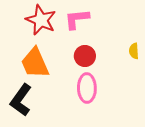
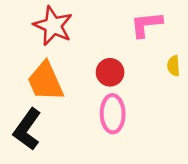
pink L-shape: (77, 19) -> (146, 24), moved

